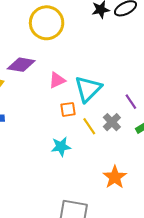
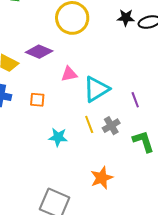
purple line: (131, 102) -> (135, 100), moved
orange square: (68, 109) -> (37, 100), moved

